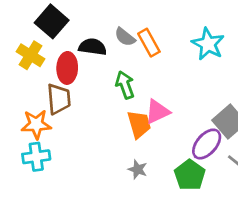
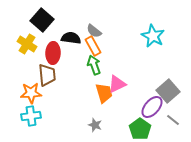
orange rectangle: (149, 43) -> (93, 46), moved
gray star: (138, 169) -> (95, 125), moved

